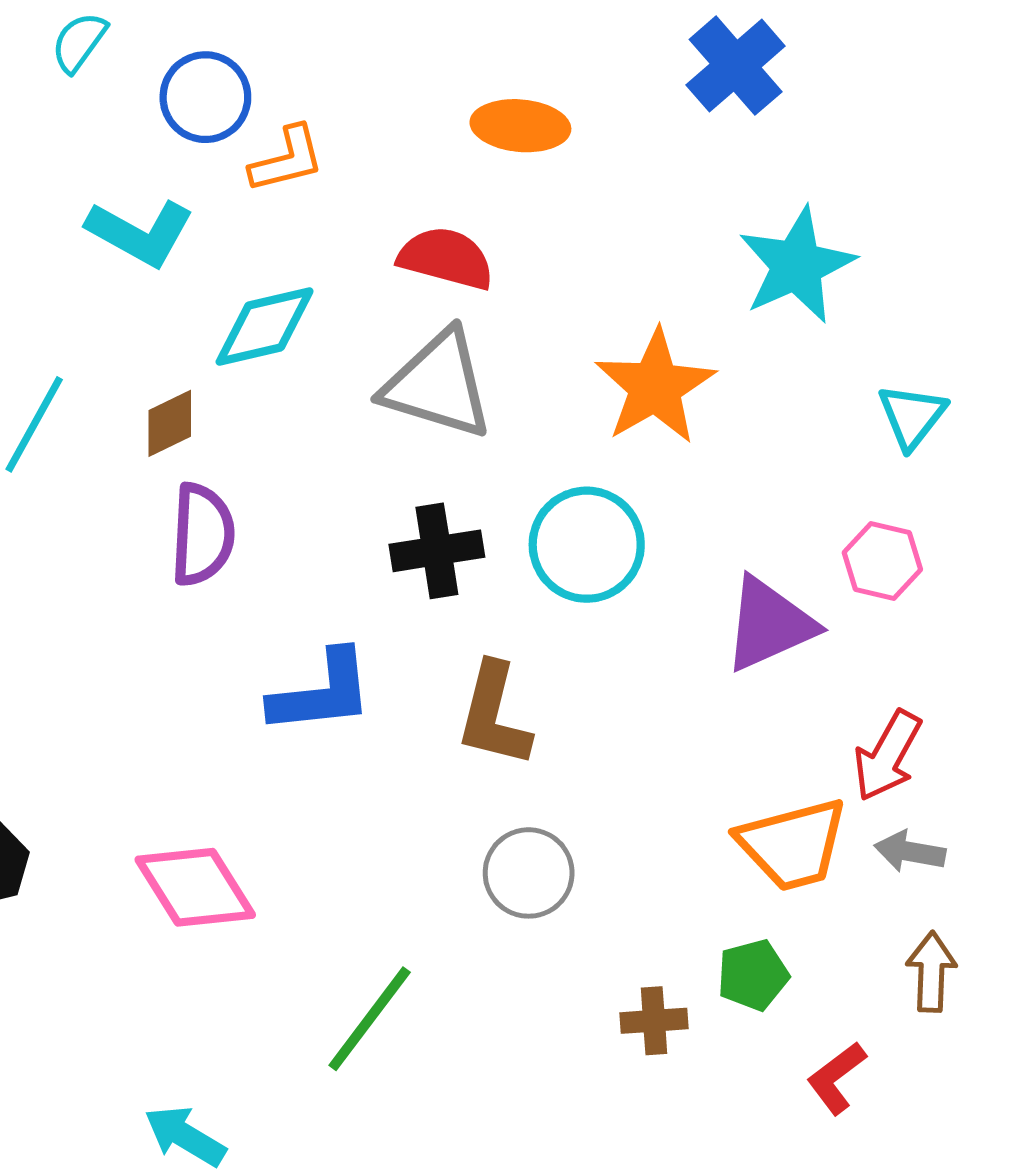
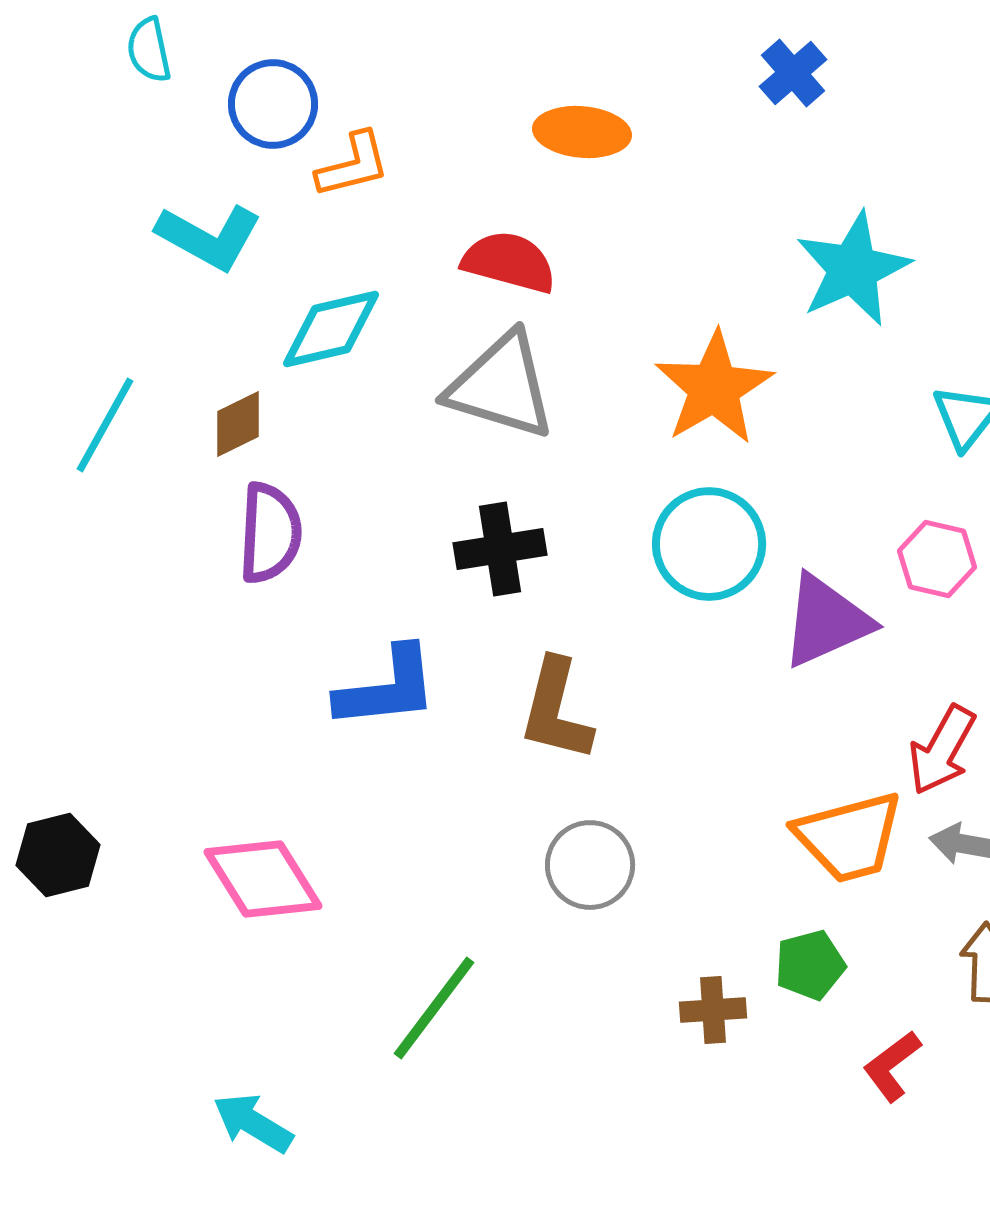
cyan semicircle: (79, 42) -> (149, 50), turned -48
blue cross: (736, 66) -> (793, 73), size x0.7
cyan circle: (587, 545) -> (709, 544), moved

